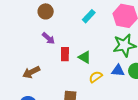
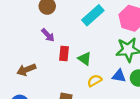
cyan rectangle: (89, 16) -> (93, 15), size x1.5

